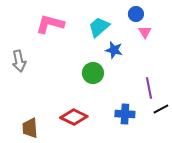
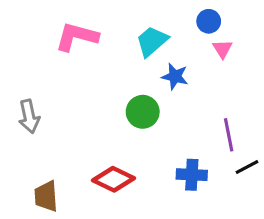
gray arrow: (19, 61) -> (29, 116), moved

